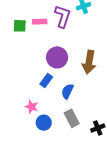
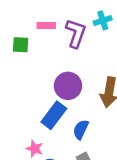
pink rectangle: (40, 22) -> (46, 26), moved
blue rectangle: (46, 81) -> (54, 115), size x1.5

